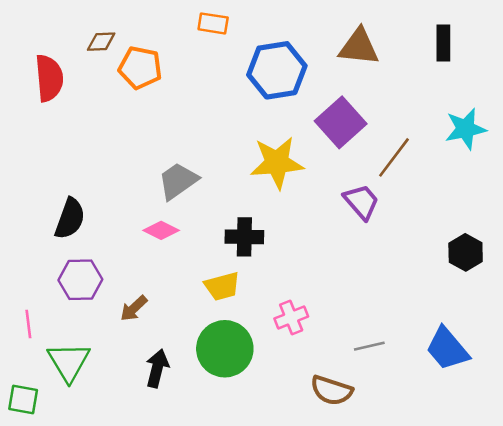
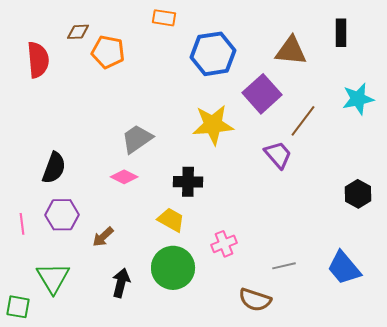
brown triangle: (359, 47) -> (291, 51), moved
yellow trapezoid: (222, 286) -> (171, 220), turned -136
pink line: (28, 324) -> (22, 224), moved

